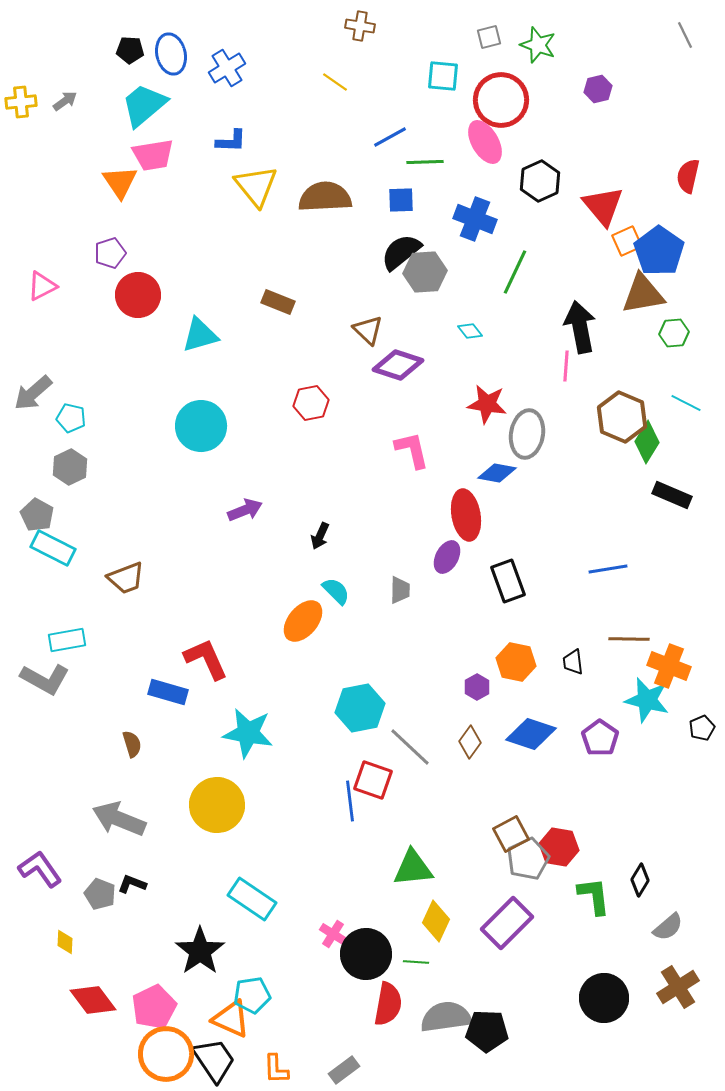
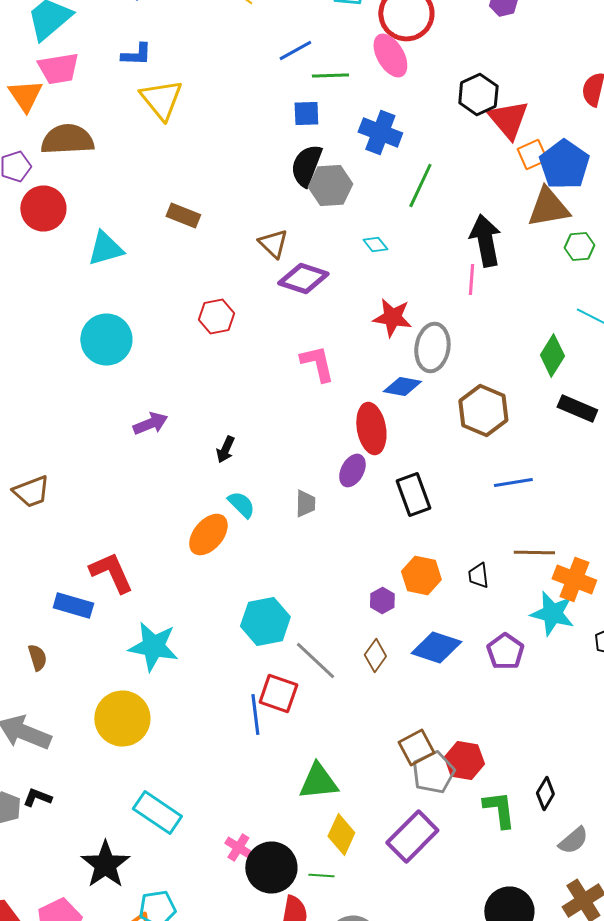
black hexagon: (540, 181) -> (478, 94), moved
brown semicircle: (325, 197) -> (67, 140), moved
black semicircle: (401, 252) -> (306, 166), turned -30
brown hexagon: (622, 417) -> (483, 410), moved

